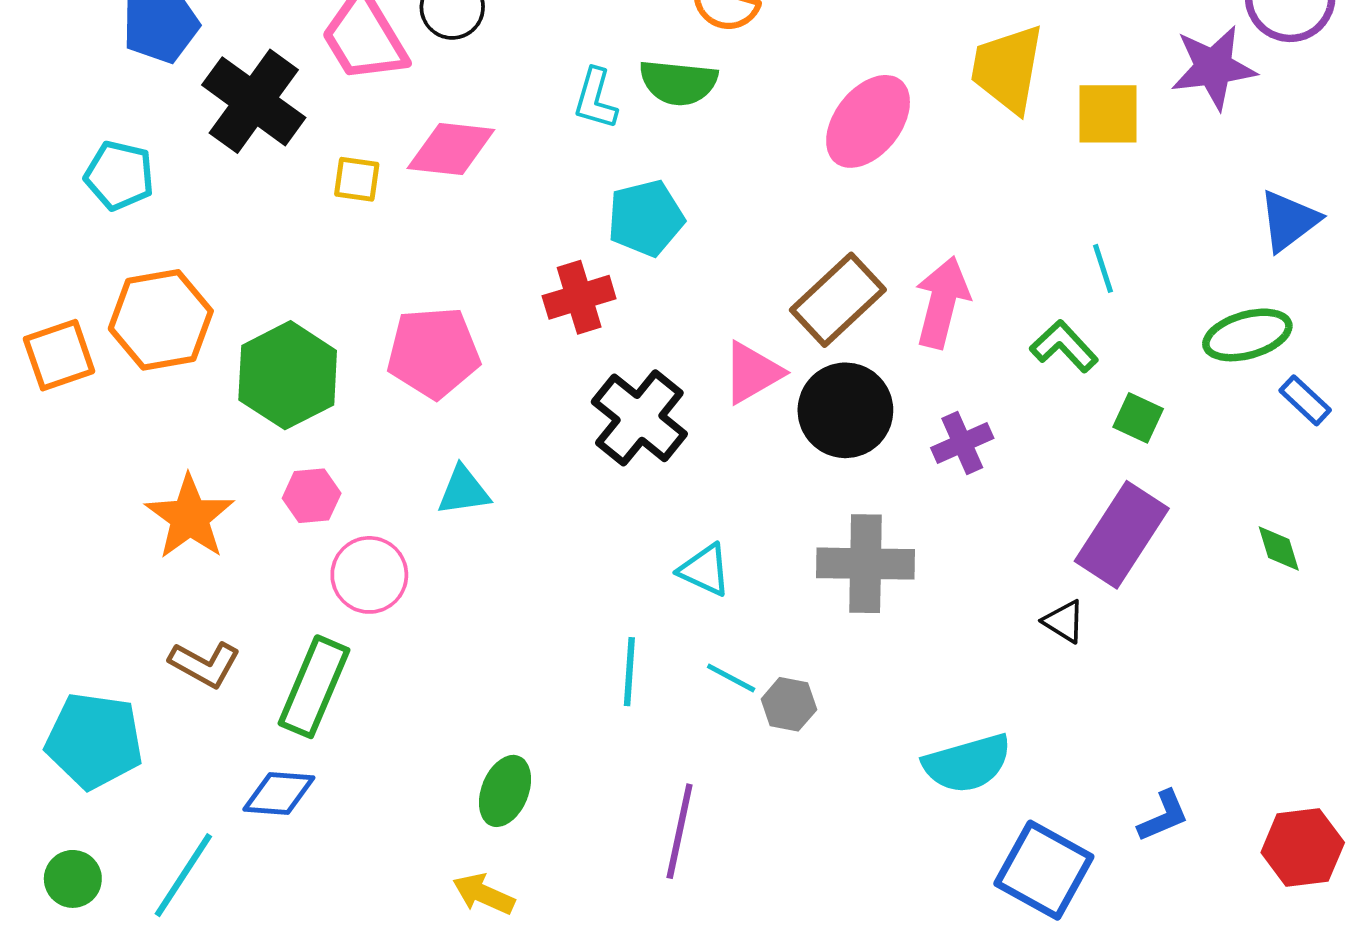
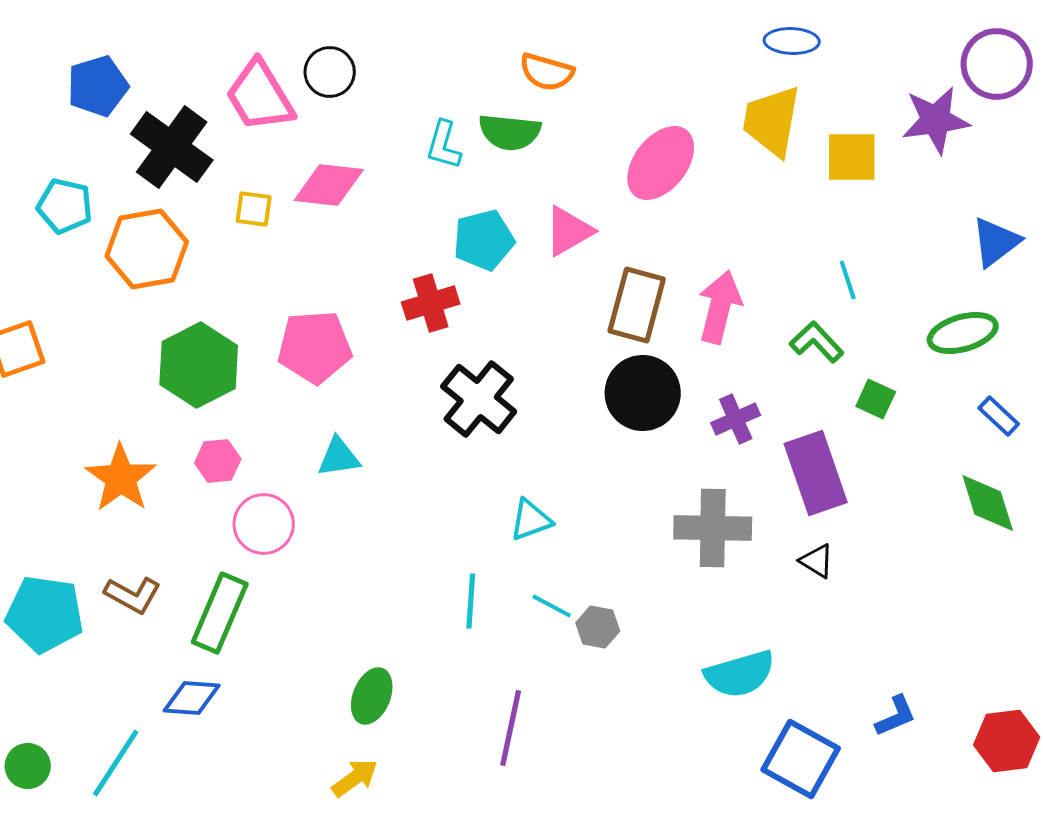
brown rectangle: (838, 300) -> (637, 305), turned -32
orange hexagon: (161, 320) -> (147, 249), moved
pink triangle: (752, 373) -> (569, 231), moved
blue rectangle: (1305, 400) -> (999, 416), moved
purple rectangle: (1122, 535) -> (816, 473), moved, turned -52
green diamond: (1279, 549) -> (988, 503), size x1.6
gray cross: (866, 564) -> (713, 528), moved
cyan triangle: (705, 570) -> (531, 520), turned -45
cyan pentagon: (94, 741) -> (45, 614), moved
yellow arrow: (484, 894) -> (355, 778), turned 120

